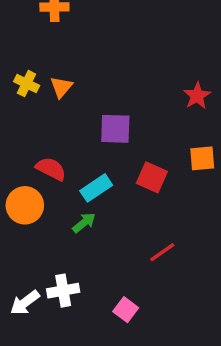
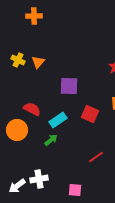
pink square: (126, 310) -> (75, 190), turned -32

